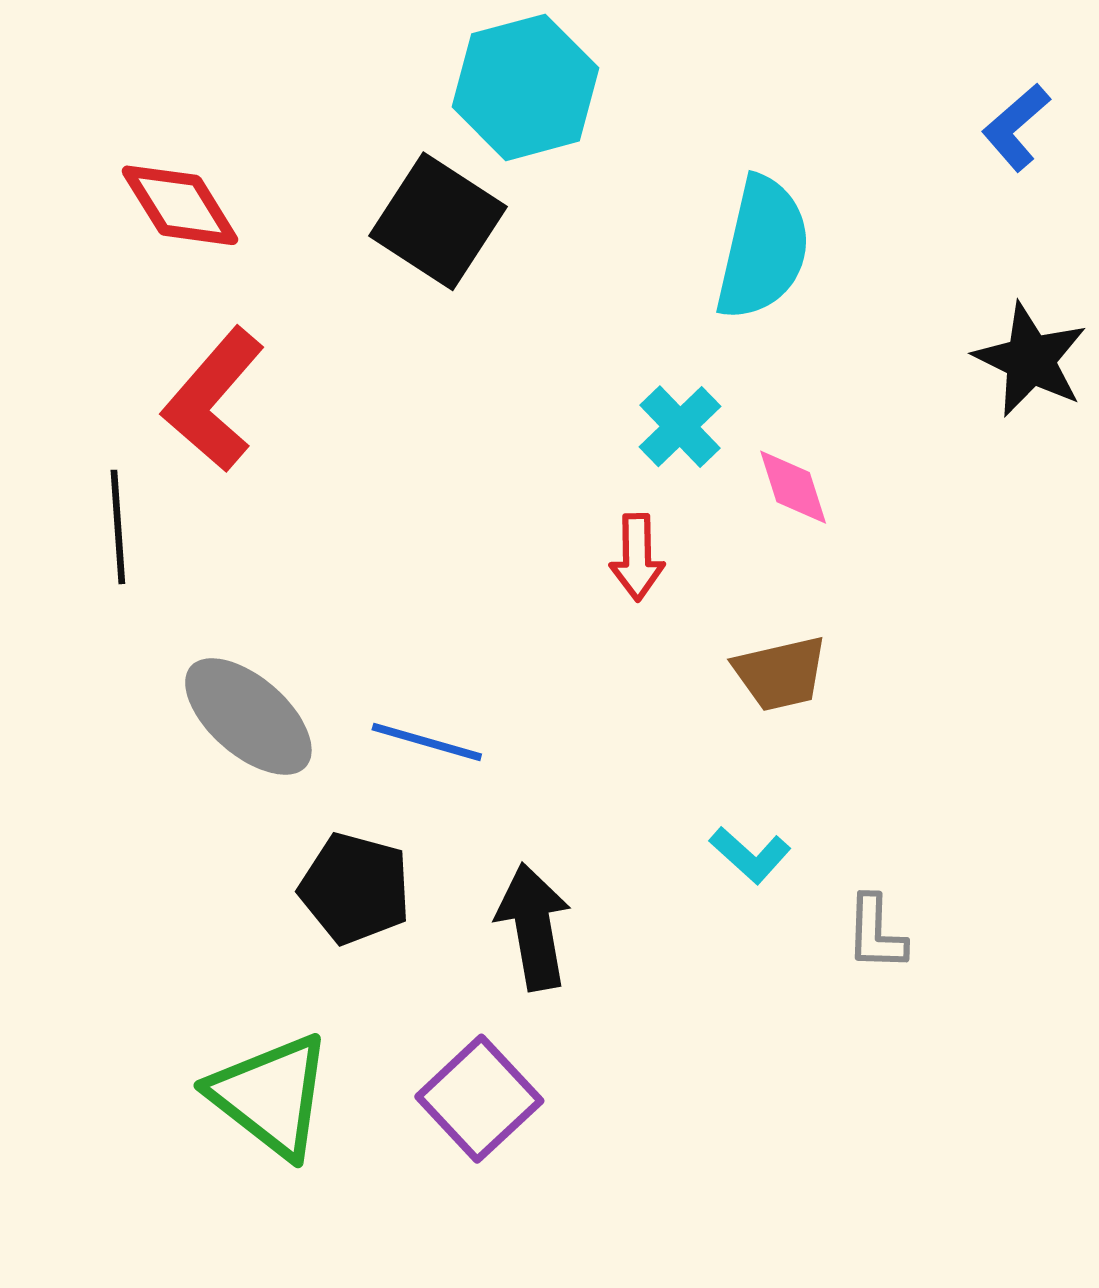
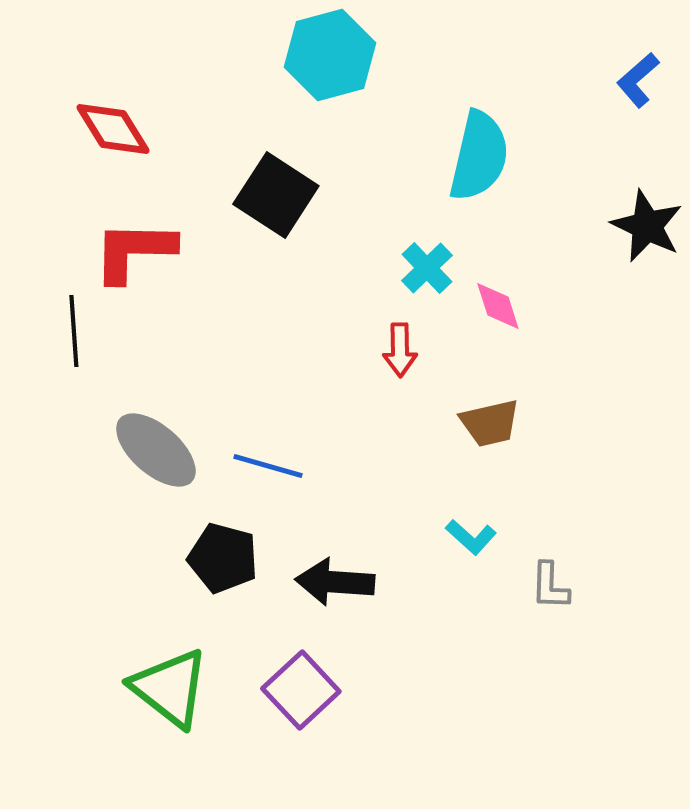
black square: (438, 221) -> (276, 195), moved
red L-shape: (213, 400) -> (134, 251), turned 50
black arrow: (533, 927) -> (335, 582), turned -76

